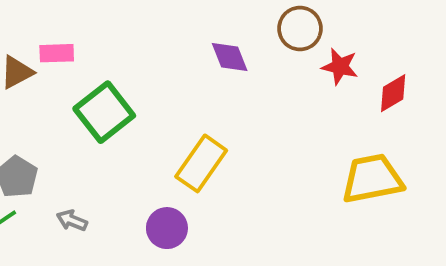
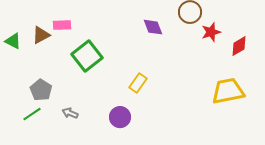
red star: (340, 67) -> (211, 32), turned -30
yellow rectangle: (201, 163) -> (138, 83), size x0.7

